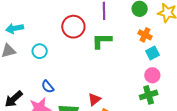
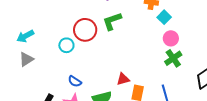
red circle: (73, 27) -> (85, 30), moved
cyan circle: (40, 51) -> (66, 45), moved
red triangle: (94, 99) -> (123, 79), turned 40

